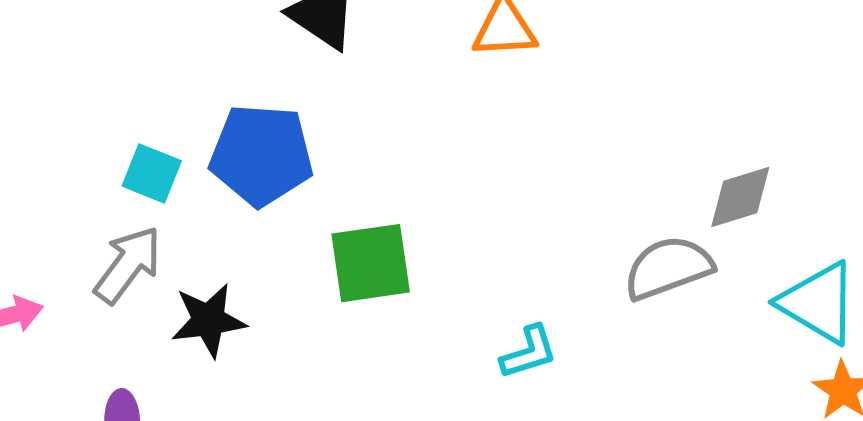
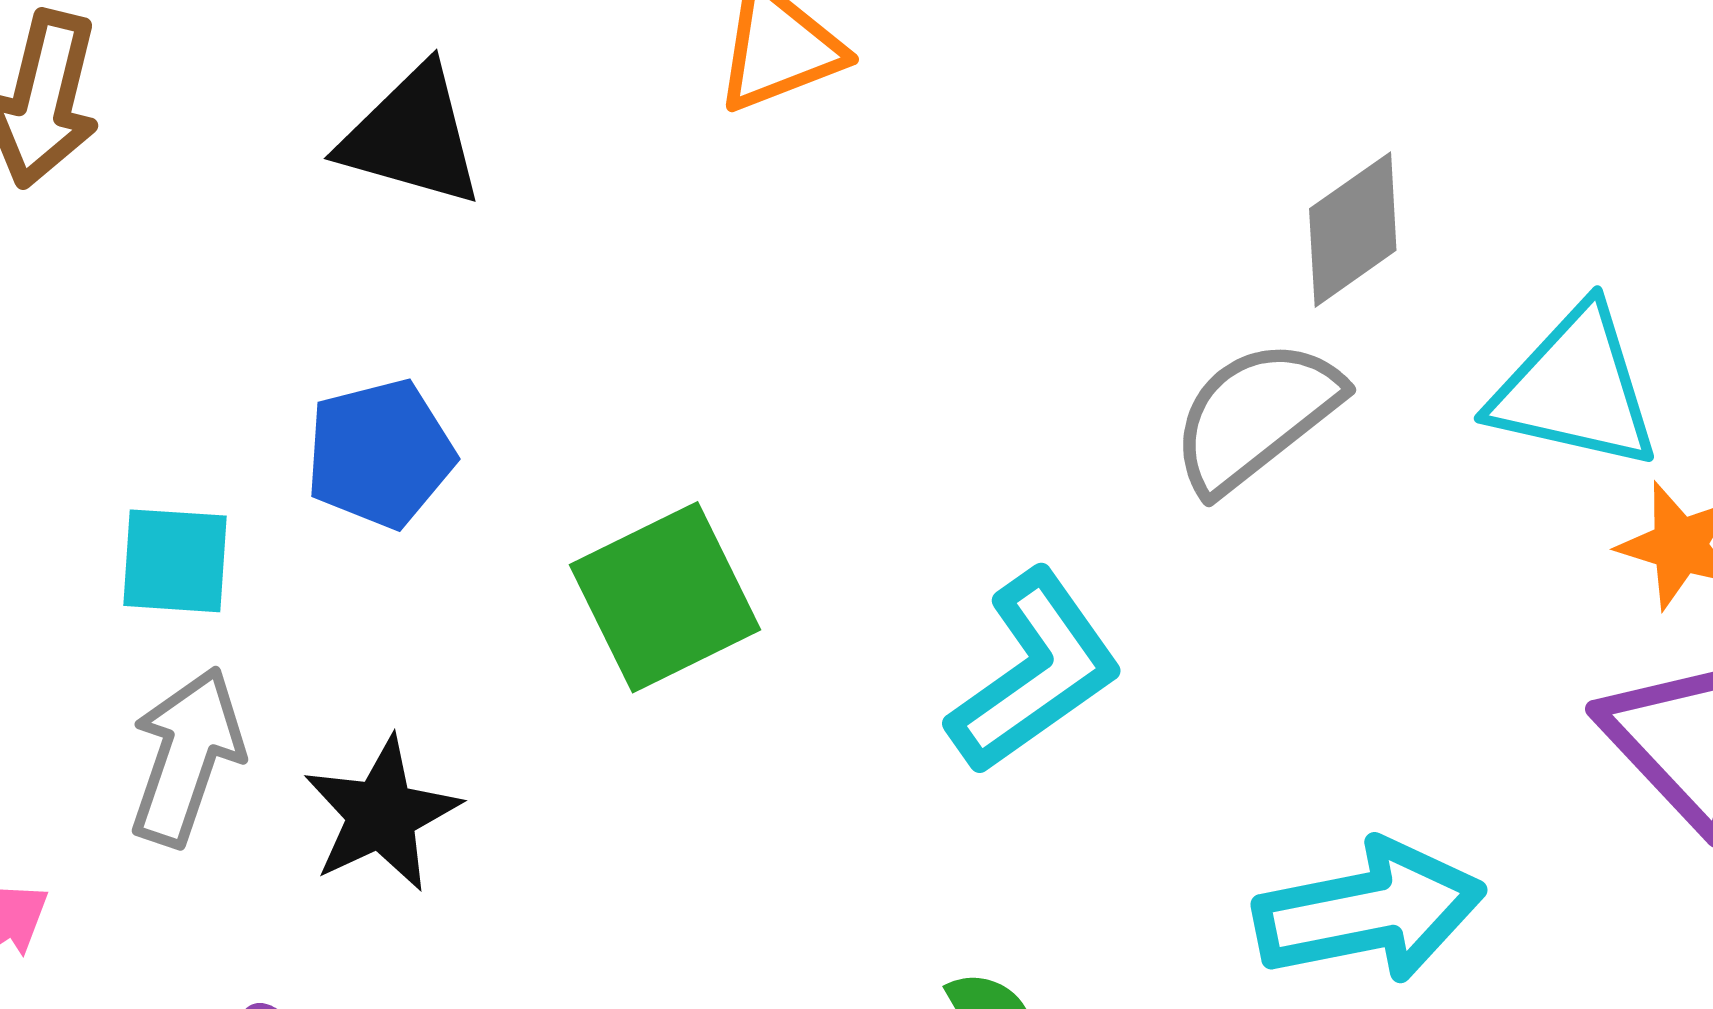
blue pentagon: (261, 155) -> (380, 454), size x0.7
cyan L-shape: (529, 352) -> (1035, 672), size x1.6

